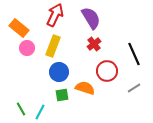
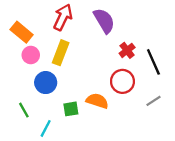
red cross: (94, 44) -> (127, 50), moved
blue circle: (59, 72) -> (46, 83), moved
green line: (21, 109) -> (24, 110), moved

